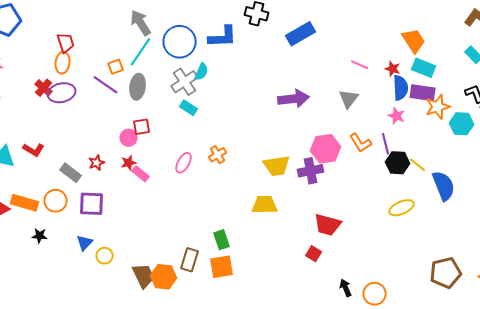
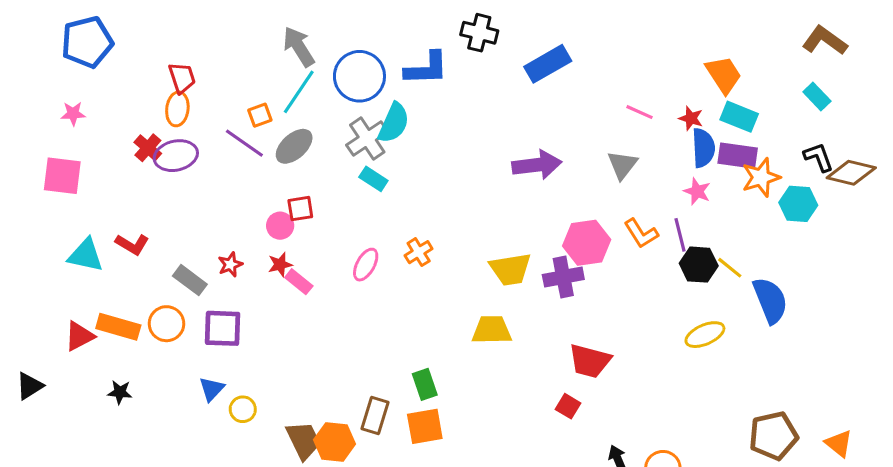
cyan semicircle: (202, 72) -> (394, 123), size x1.5
gray ellipse: (138, 87) -> (294, 146), turned 40
black star: (40, 236) -> (120, 392), moved

